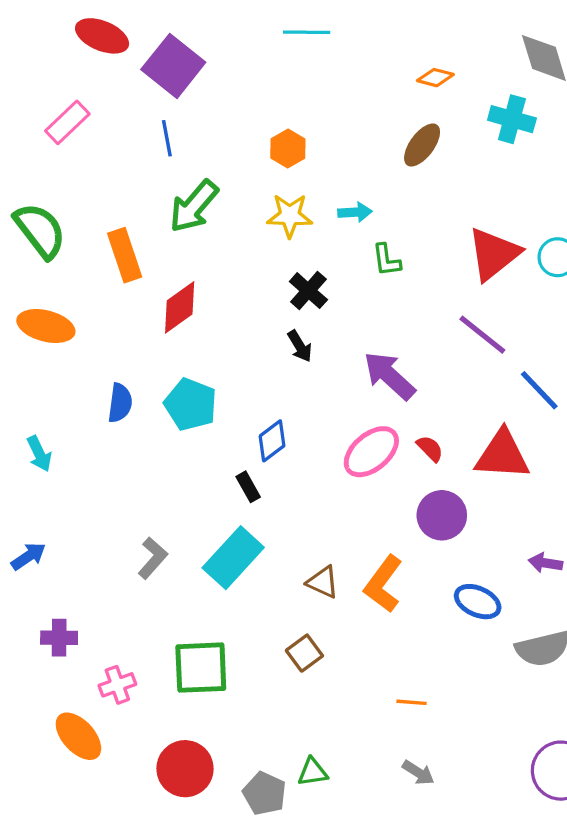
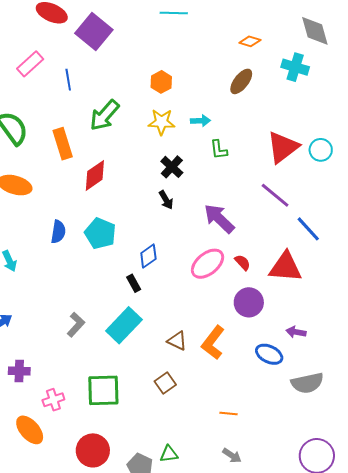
blue line: (167, 138) -> (68, 80), moved
purple arrow: (545, 563) -> (296, 332), moved

